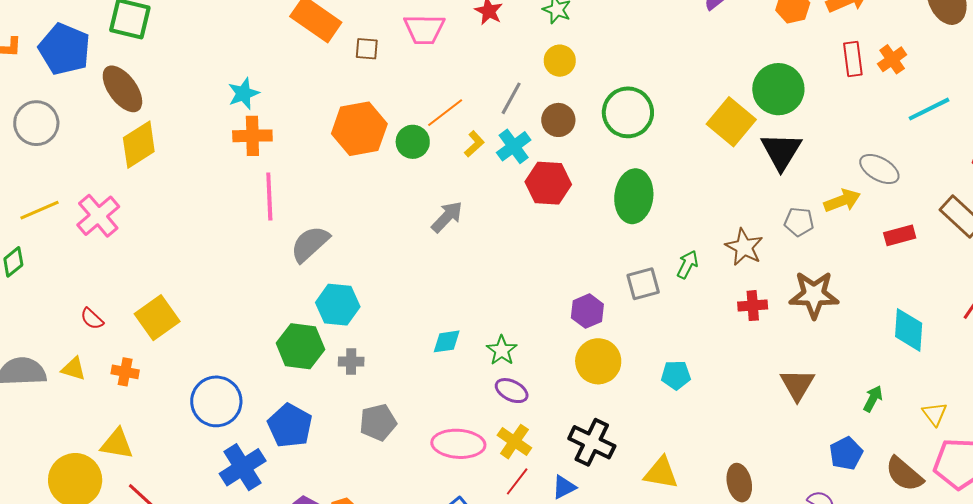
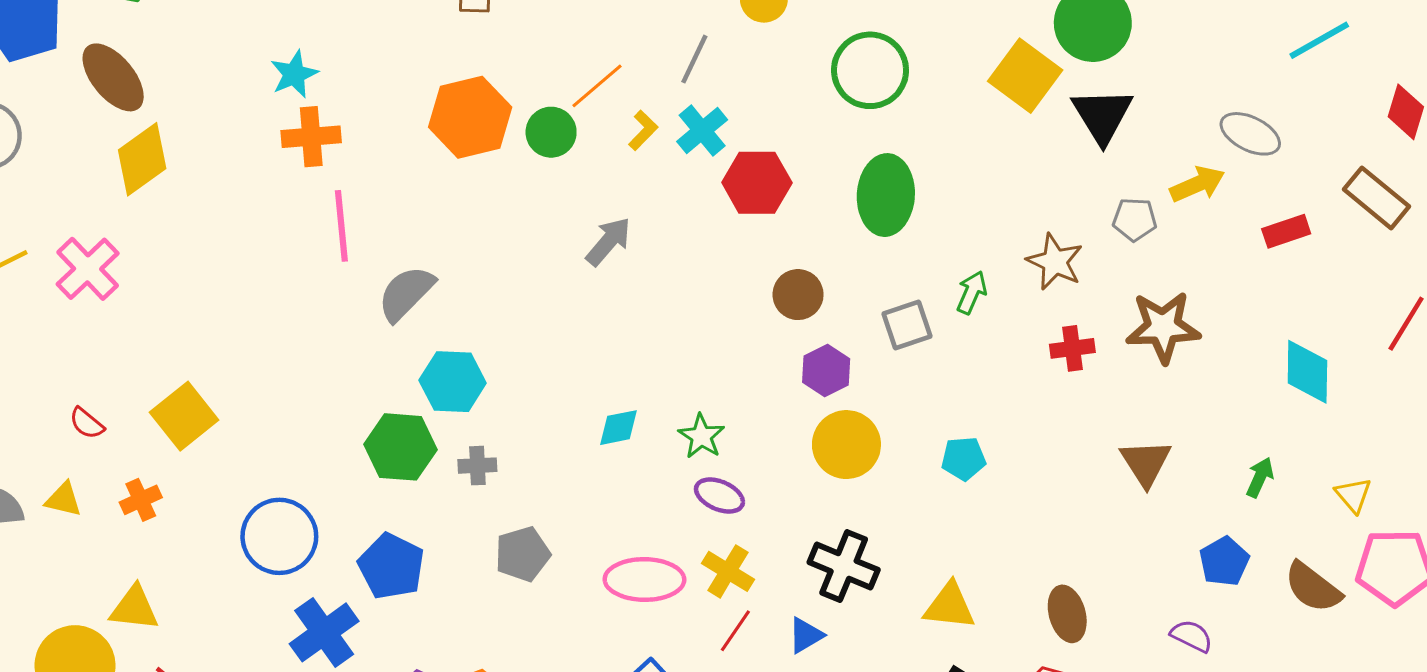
brown circle: (558, 120) -> (798, 295), moved
orange cross: (125, 372) -> (141, 500), turned -32

